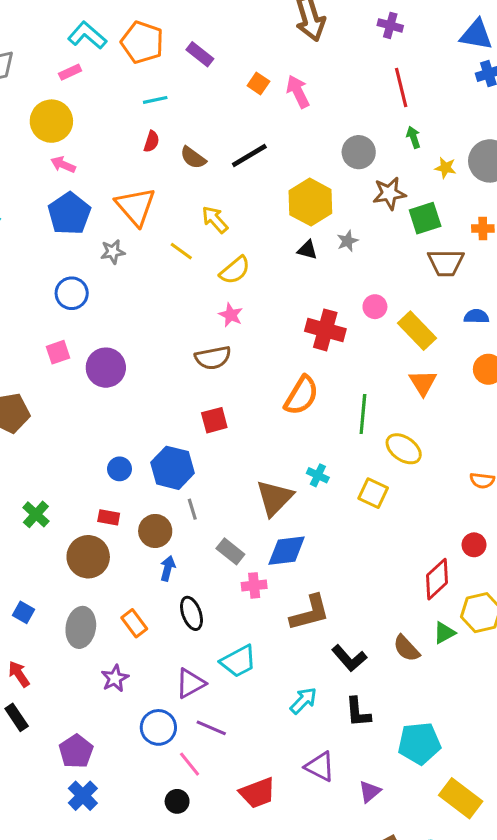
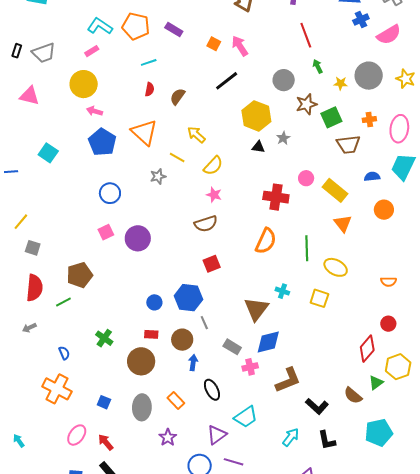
black line: (249, 155) -> (227, 81), moved
brown semicircle: (193, 158) -> (177, 97), turned 96
gray star: (113, 252) -> (158, 176), moved
cyan pentagon: (419, 743) -> (379, 433), moved

